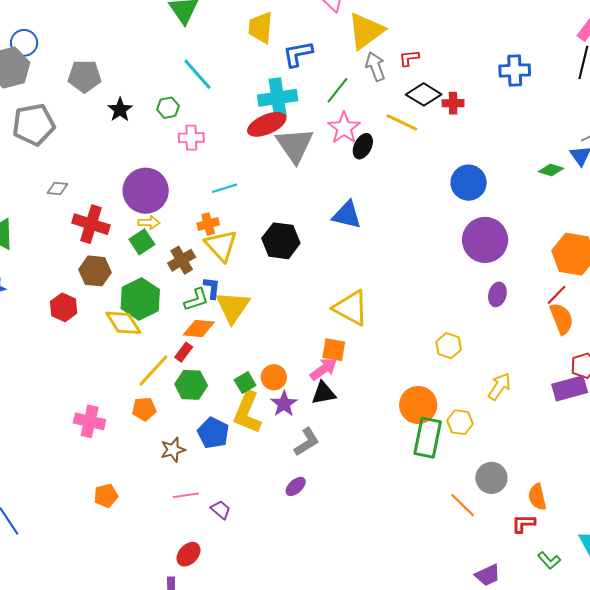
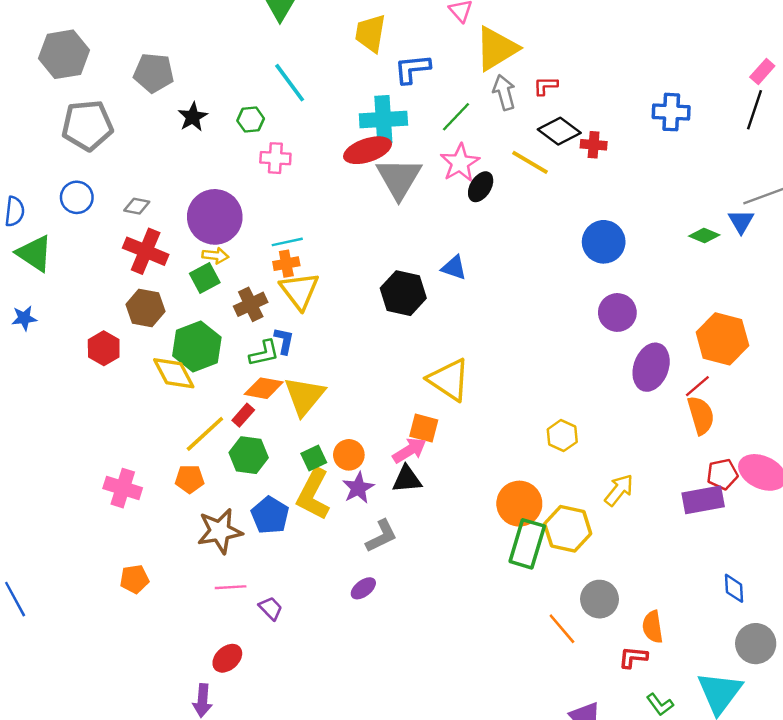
blue circle: (24, 43) -> (77, 197), moved
cyan line: (225, 188) -> (287, 242), moved
gray diamond: (57, 189) -> (137, 206), moved
blue triangle: (347, 215) -> (454, 268), size x0.7
purple circle: (485, 240) -> (617, 312), size x0.7
black hexagon: (281, 241) -> (403, 293), moved
purple ellipse: (497, 294) -> (651, 367), moved, size x1.6
yellow triangle: (233, 307) -> (304, 396), moved
yellow hexagon: (460, 422) -> (568, 529), size x1.5
brown star: (173, 450) -> (220, 531), size x1.5

